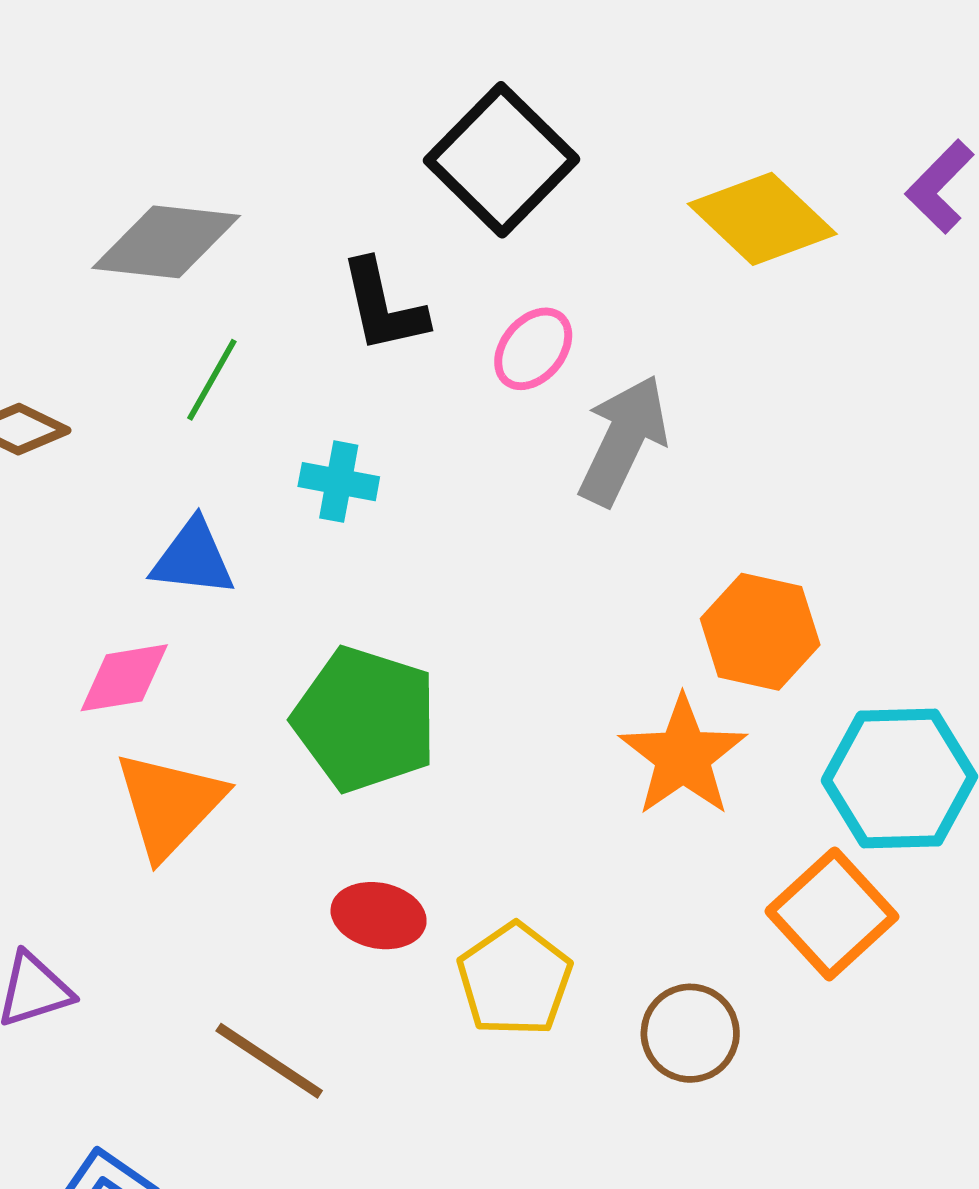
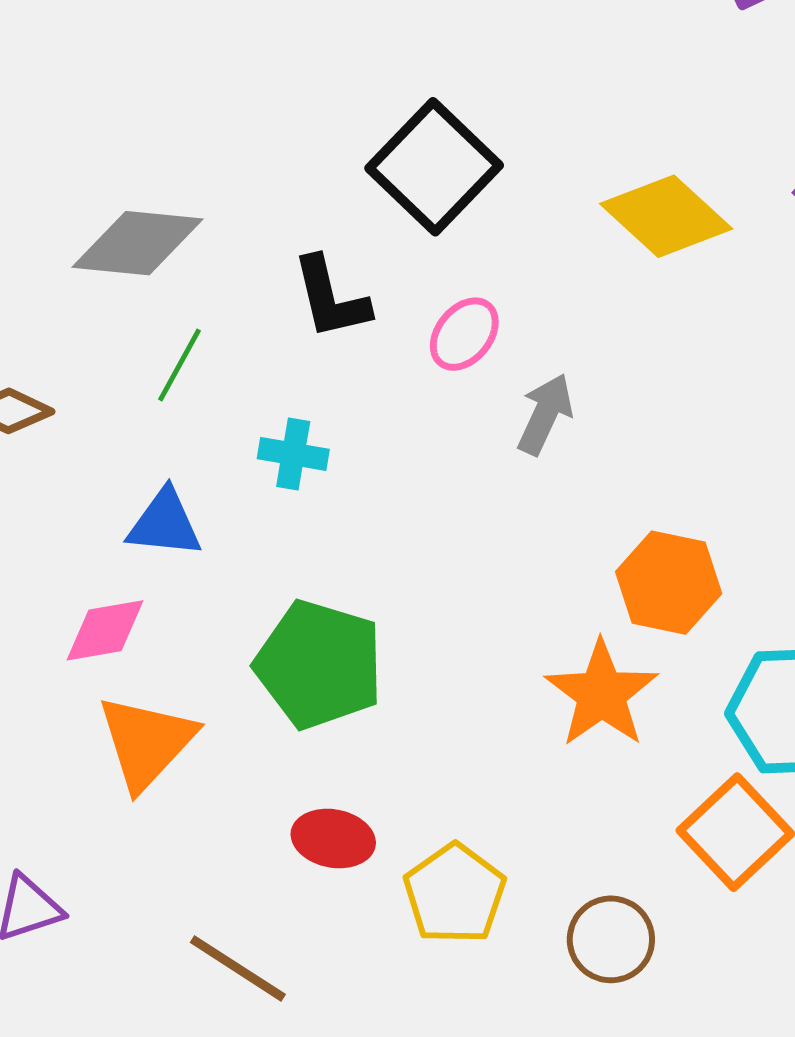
gray arrow: (623, 440) -> (545, 414), size x0.7

